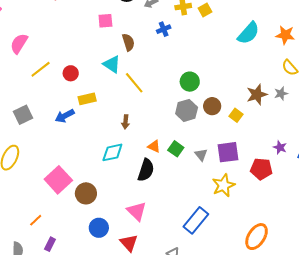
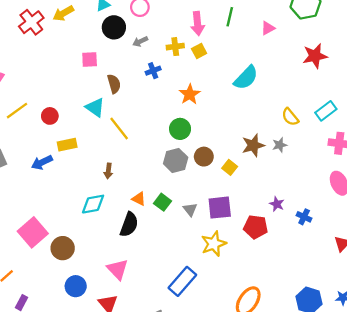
orange star: (285, 35) -> (190, 94), moved, turned 30

